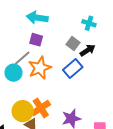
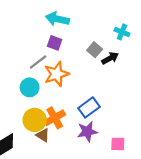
cyan cross: (89, 23) -> (122, 32), moved
blue rectangle: (73, 69) -> (89, 107), moved
cyan circle: (13, 73) -> (30, 87), moved

